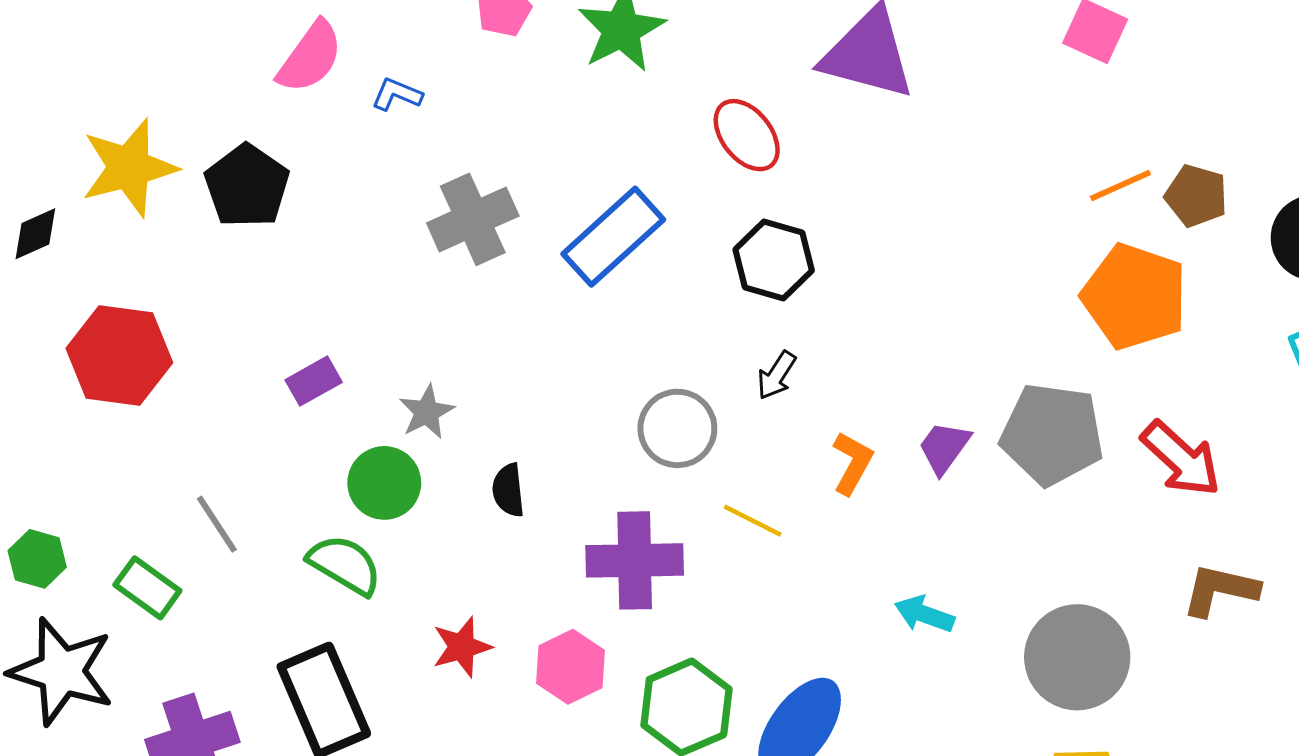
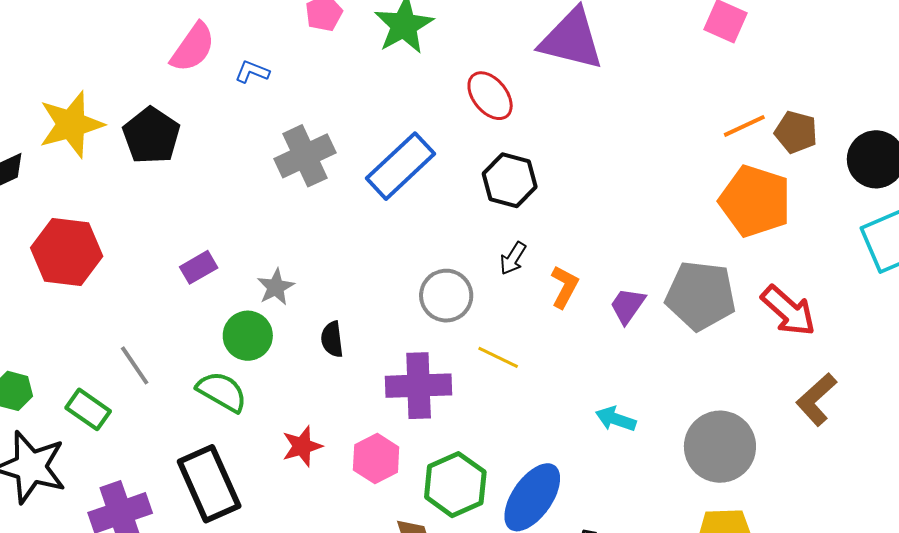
orange L-shape: (852, 463) -> (564, 287), moved
brown L-shape: (1220, 590) -> (816, 399), turned -54

